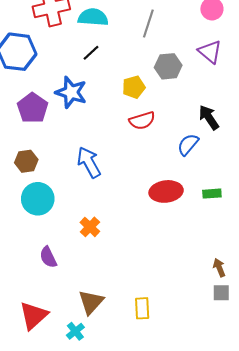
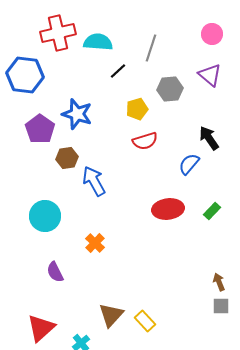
black line: (91, 53) -> (118, 71), moved
brown hexagon: (26, 161) -> (67, 158), moved
green rectangle: (212, 194) -> (212, 211), turned -42
brown triangle: (91, 302) -> (111, 315), moved
yellow rectangle: (142, 308) -> (145, 321), turned -40

